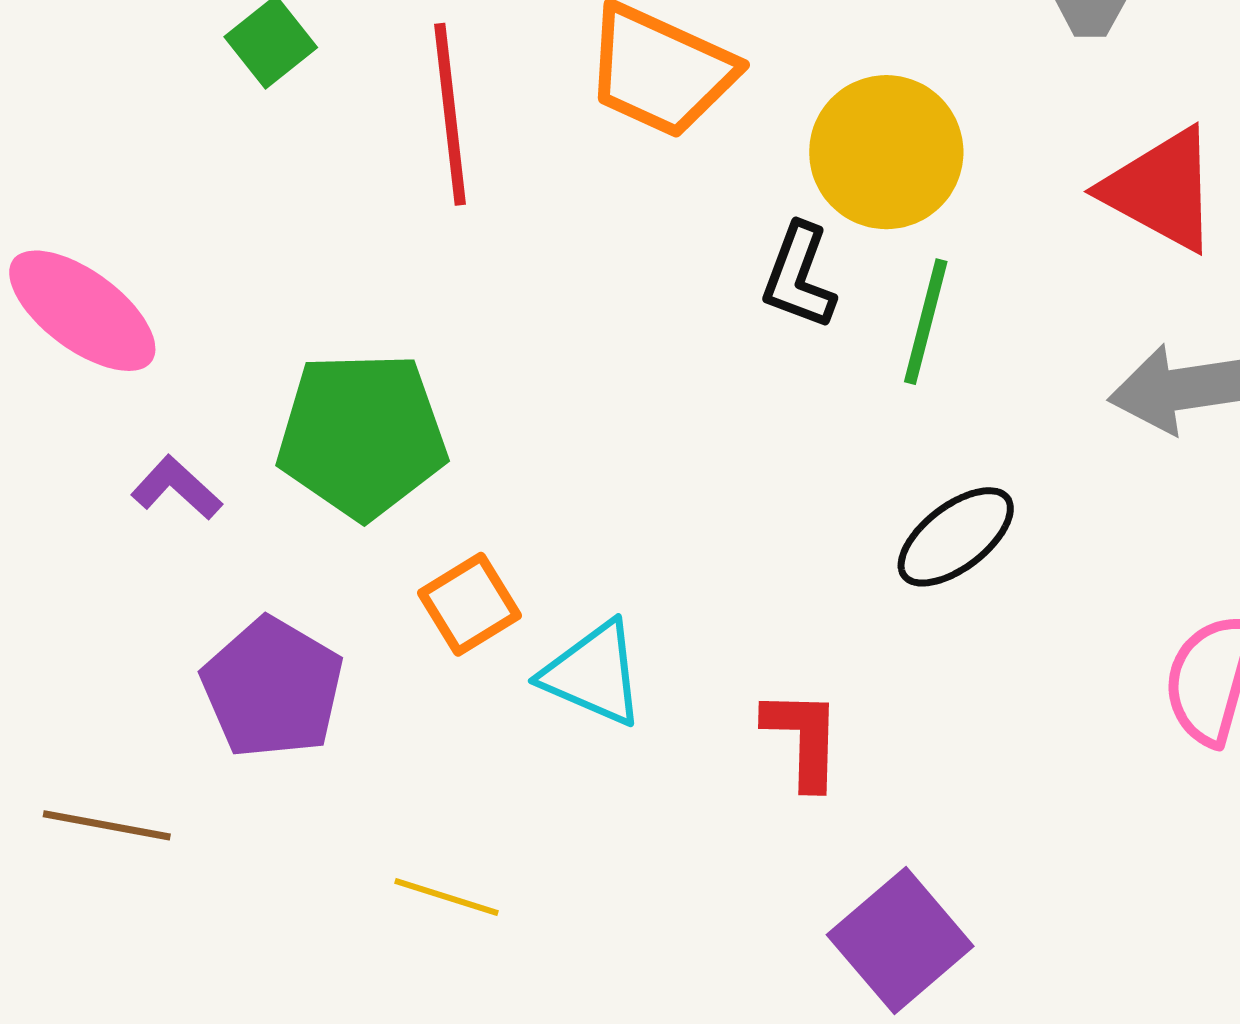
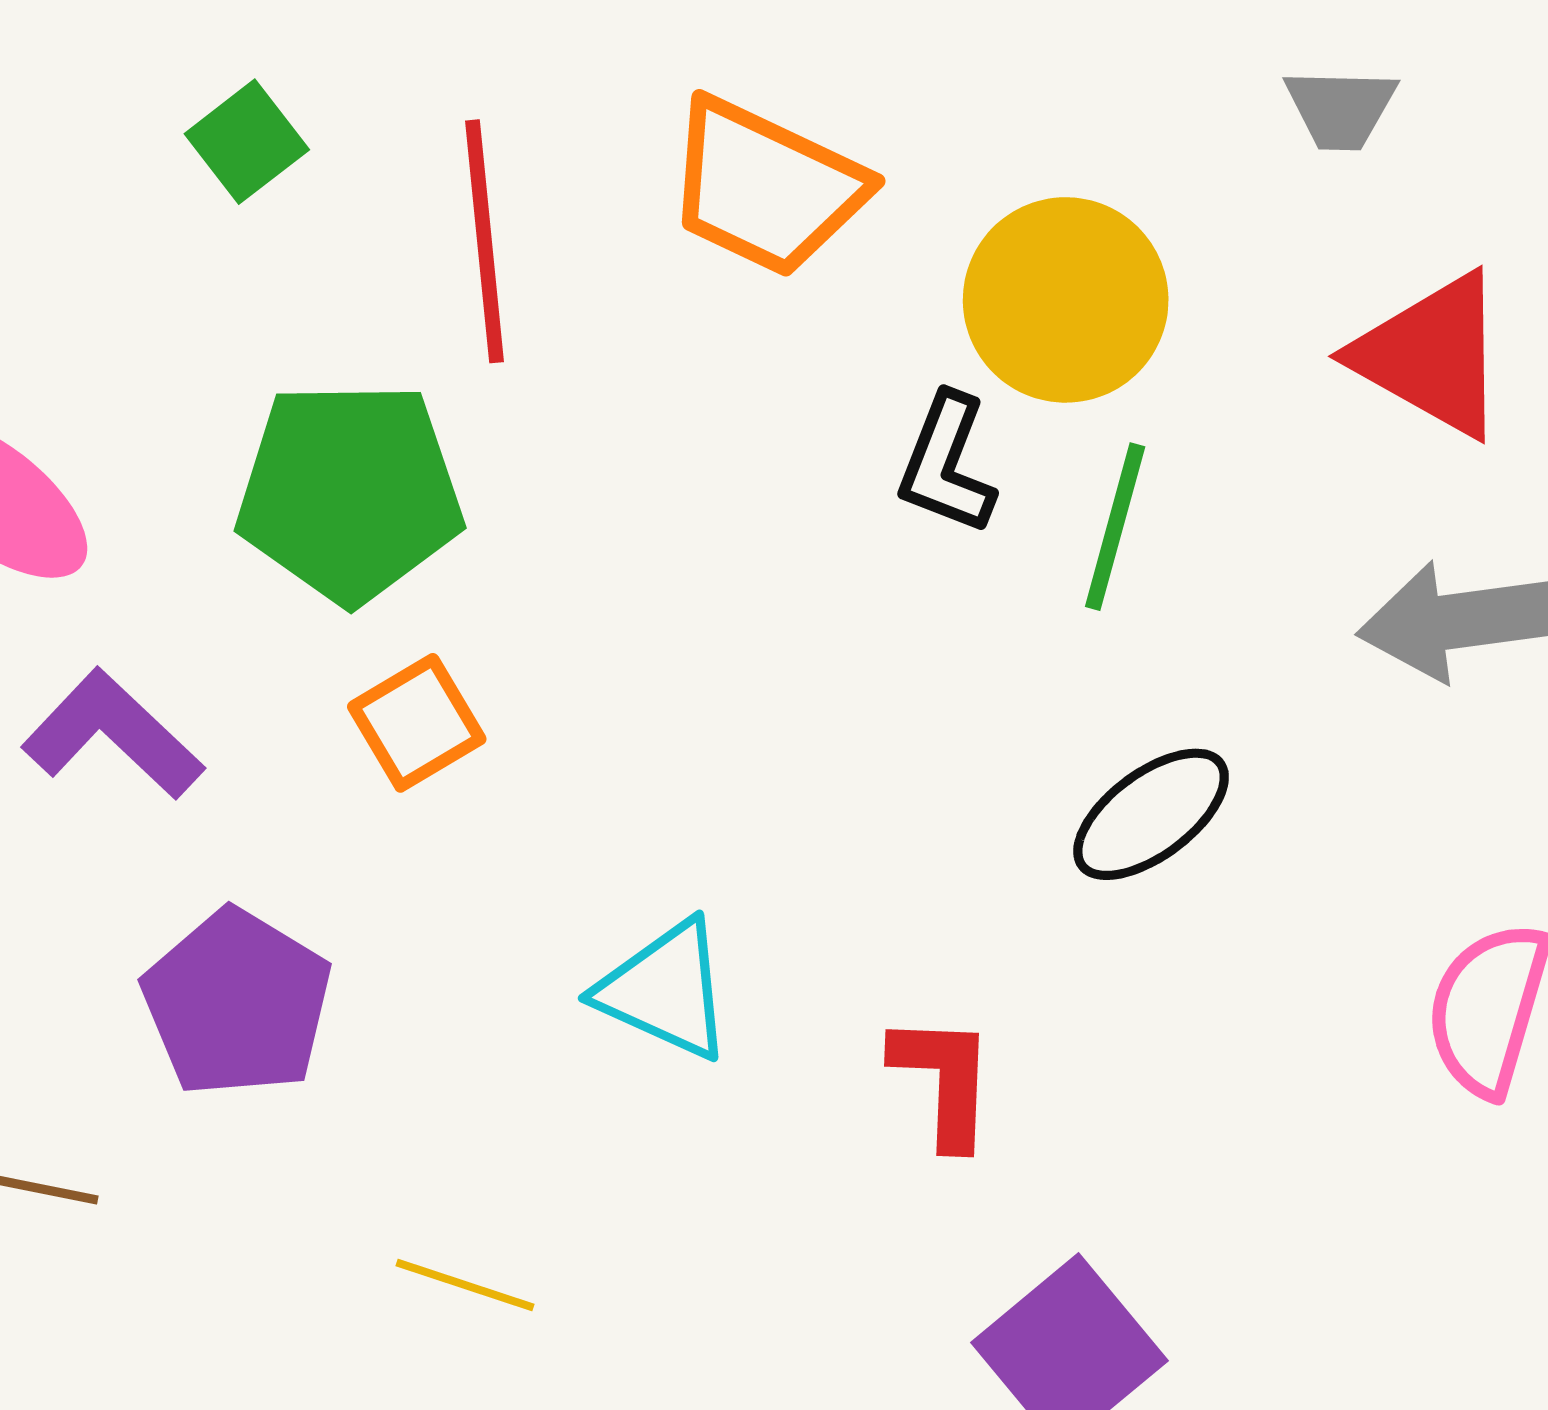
green pentagon: (362, 435) -> (350, 492), moved
purple L-shape: (176, 488) -> (113, 734), size x1.5
orange square: (470, 604) -> (417, 723), moved

